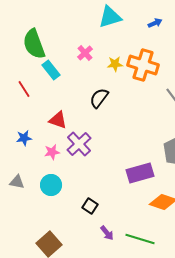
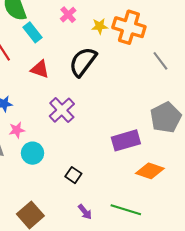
black semicircle: (99, 98) -> (83, 62), size x1.4
red triangle: (58, 120) -> (40, 69), moved
pink star: (52, 152) -> (17, 130), moved
purple arrow: (107, 233) -> (85, 212), moved

